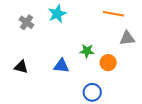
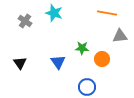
cyan star: (57, 14) -> (54, 13), turned -30
blue triangle: (61, 66) -> (58, 62), turned 49
black triangle: (21, 67) -> (20, 63), turned 40

